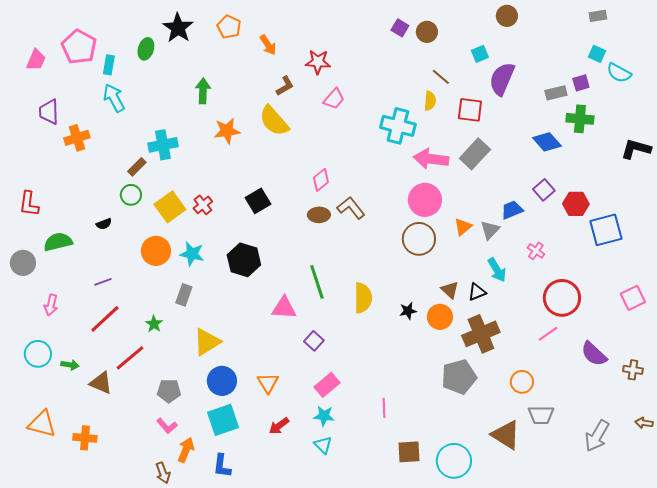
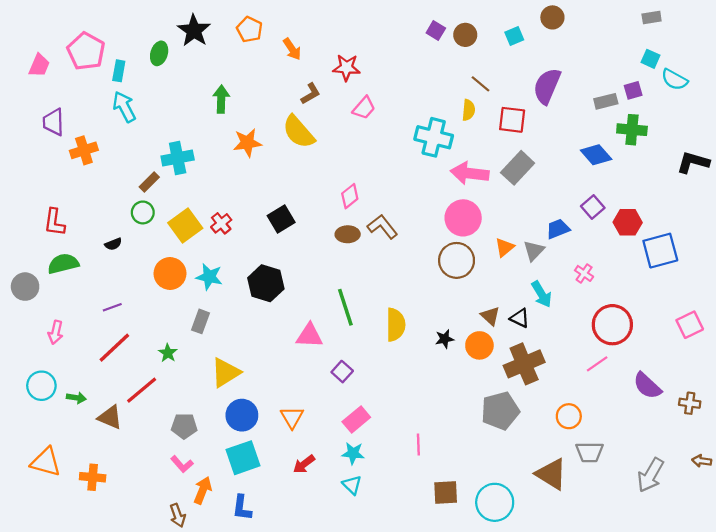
cyan square: (480, 54) -> (514, 36), moved
red L-shape: (29, 204) -> (54, 222), moved
black triangle: (477, 292) -> (520, 318), turned 48

